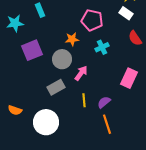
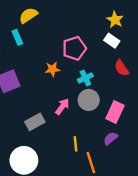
pink pentagon: (92, 20) -> (74, 48), turned -30
gray circle: (62, 59) -> (89, 100), moved
yellow line: (84, 100) -> (75, 144), moved
purple semicircle: (104, 102) -> (111, 138), moved

